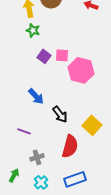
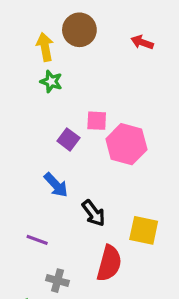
purple square: (44, 56) -> (68, 139), moved
yellow square: (92, 125) -> (144, 230), turned -30
gray cross: (37, 157) -> (57, 281), turned 32

